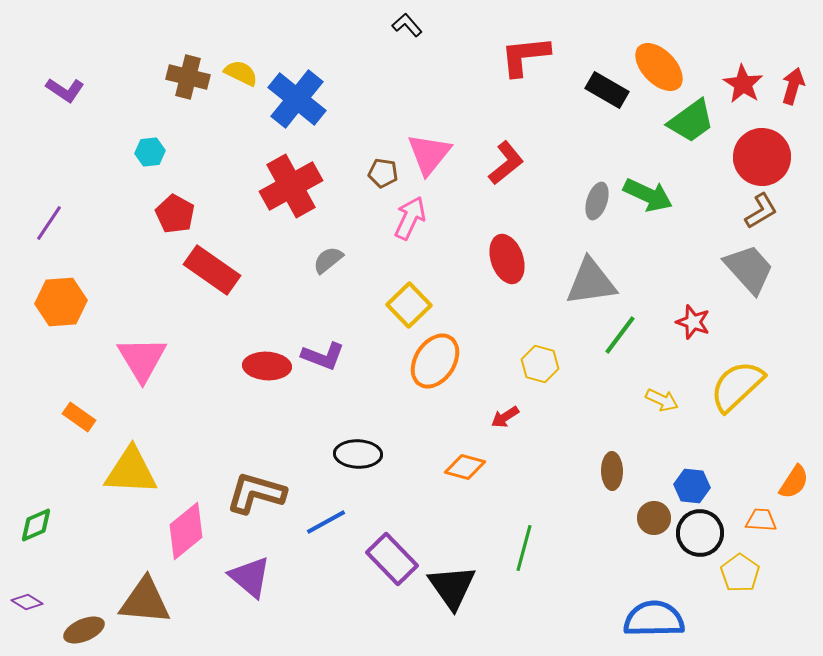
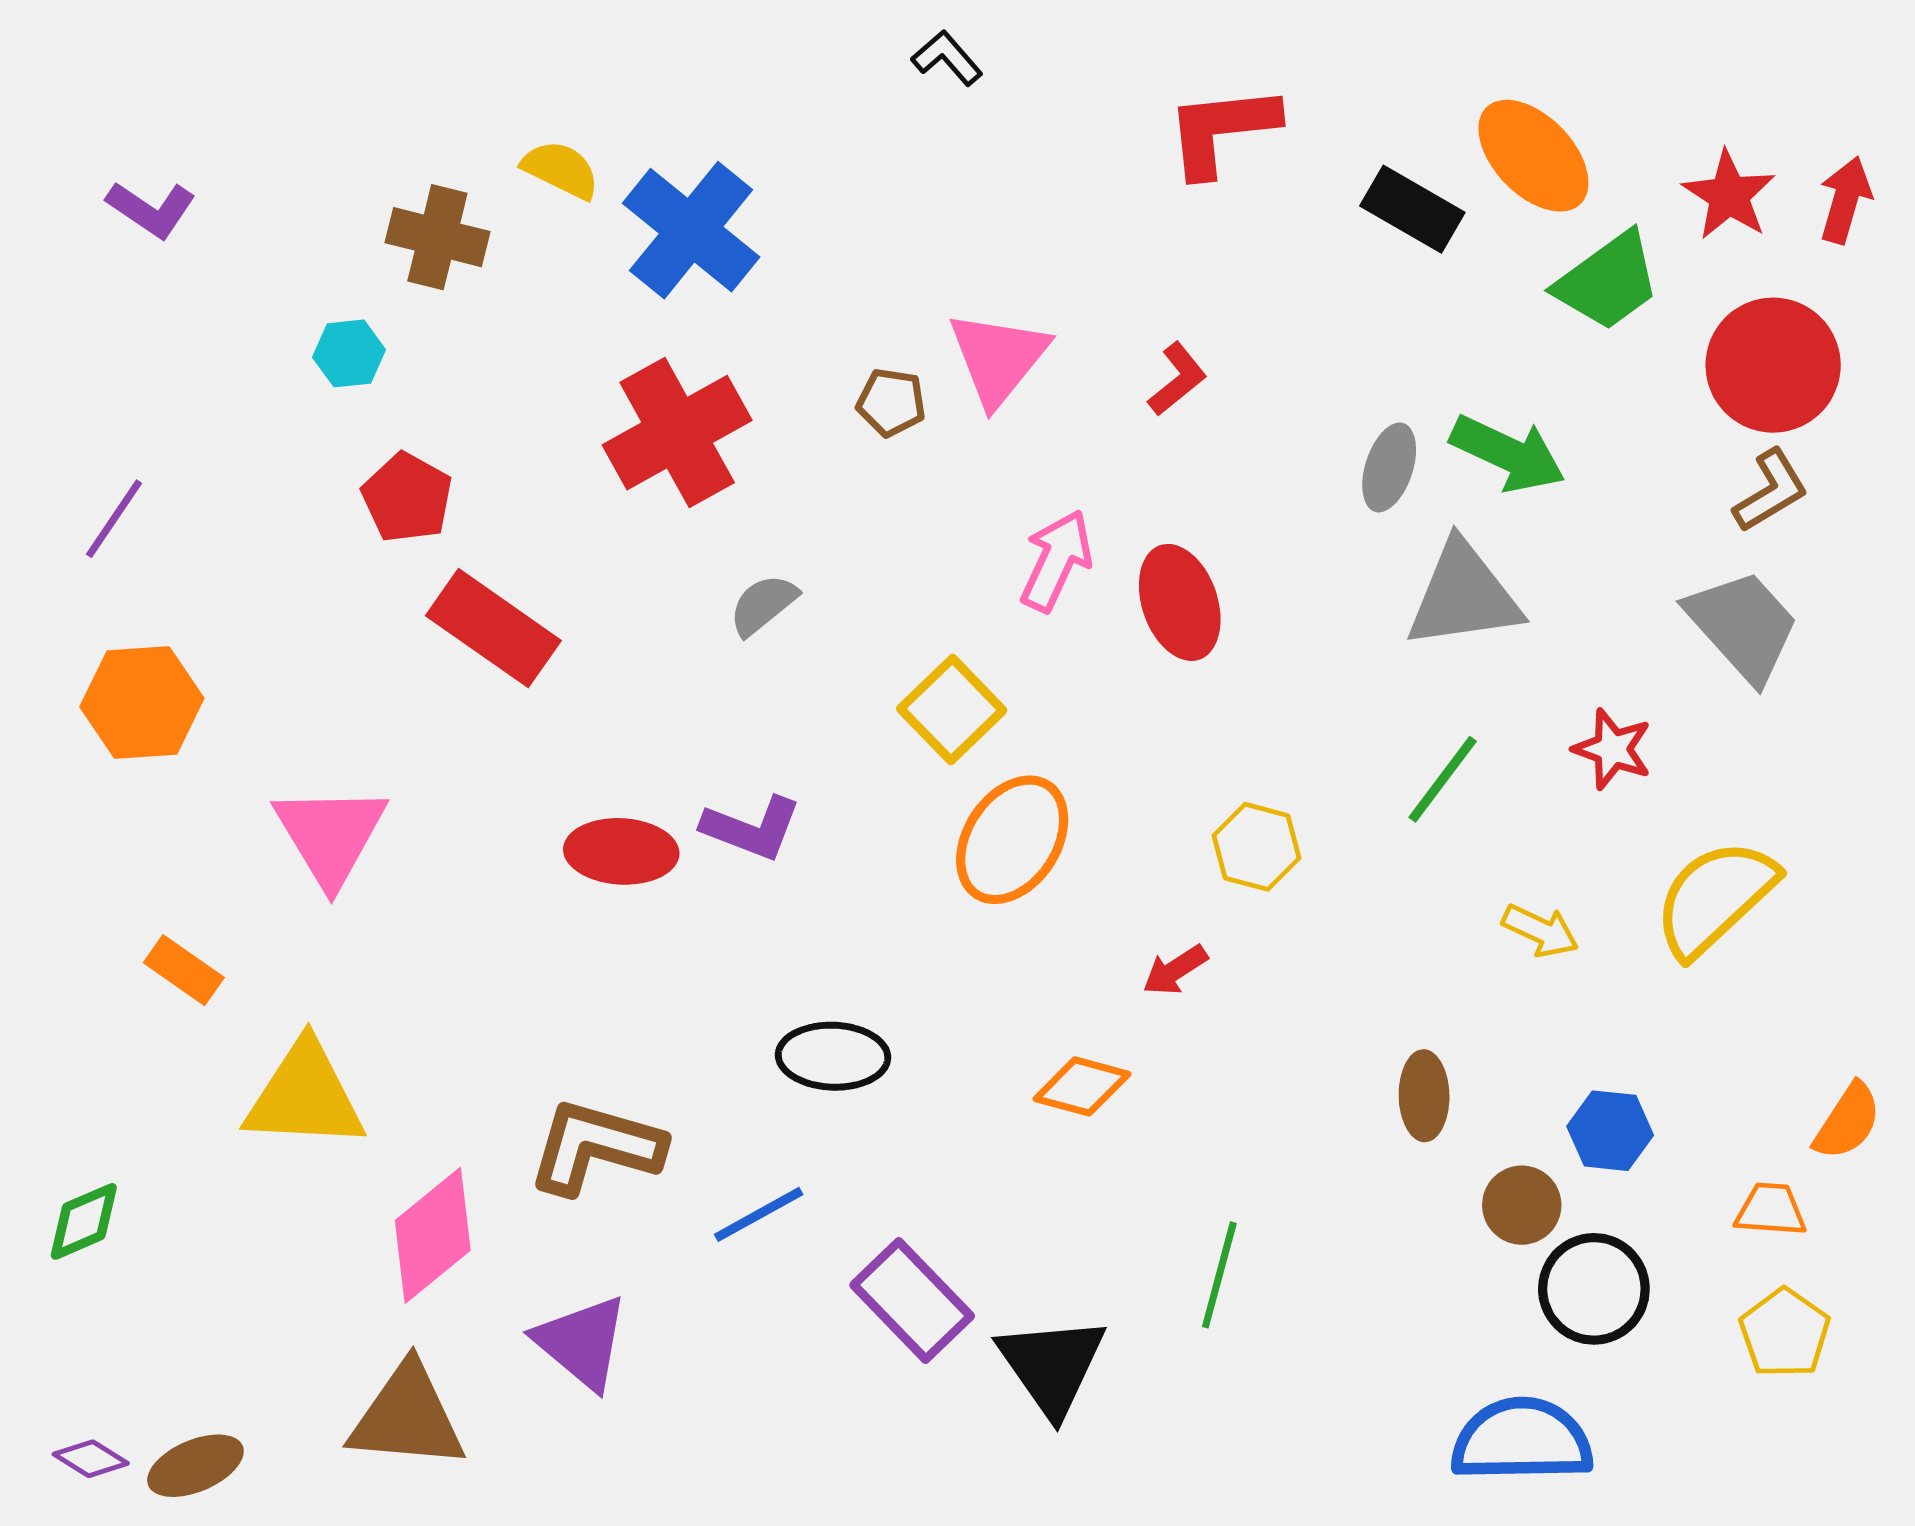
brown cross: (188, 77) -> (437, 237), moved
red L-shape: (506, 163) -> (1177, 379), size x0.7
pink arrow: (410, 218) -> (1056, 561), moved
gray triangle: (591, 282) -> (1464, 595), moved
black circle: (700, 533) -> (1594, 1289), moved
yellow pentagon: (740, 573) -> (1785, 1333), moved
brown triangle: (145, 601) -> (407, 1417), moved
purple diamond: (27, 602) -> (91, 1459), moved

